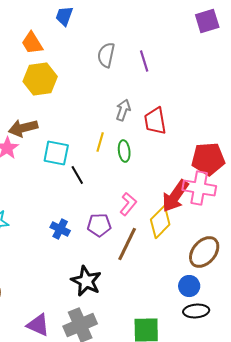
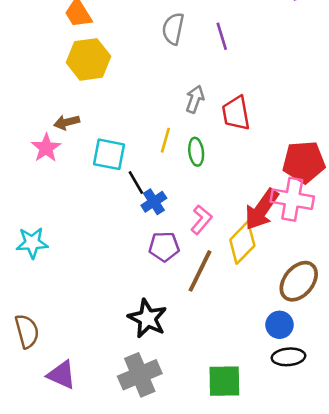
brown arrow: (23, 128) -> (67, 122), size x0.7
blue cross: (60, 229) -> (154, 202), moved, turned 30
purple triangle: (38, 325) -> (62, 375), moved

